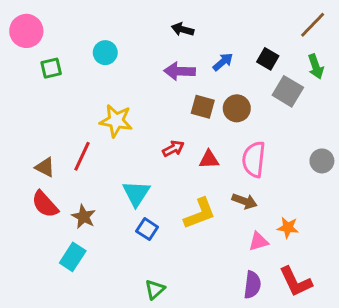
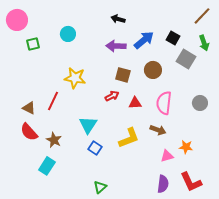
blue arrow: (223, 62) -> (144, 40), size x1.5
brown square: (203, 107) -> (123, 75), moved
gray circle: (322, 161) -> (200, 103), moved

